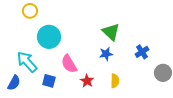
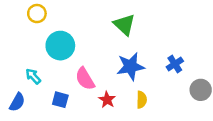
green triangle: (111, 32) -> (124, 25), moved
blue star: (106, 54) -> (130, 66), size x1.6
cyan arrow: (27, 62) -> (33, 76), size x0.6

